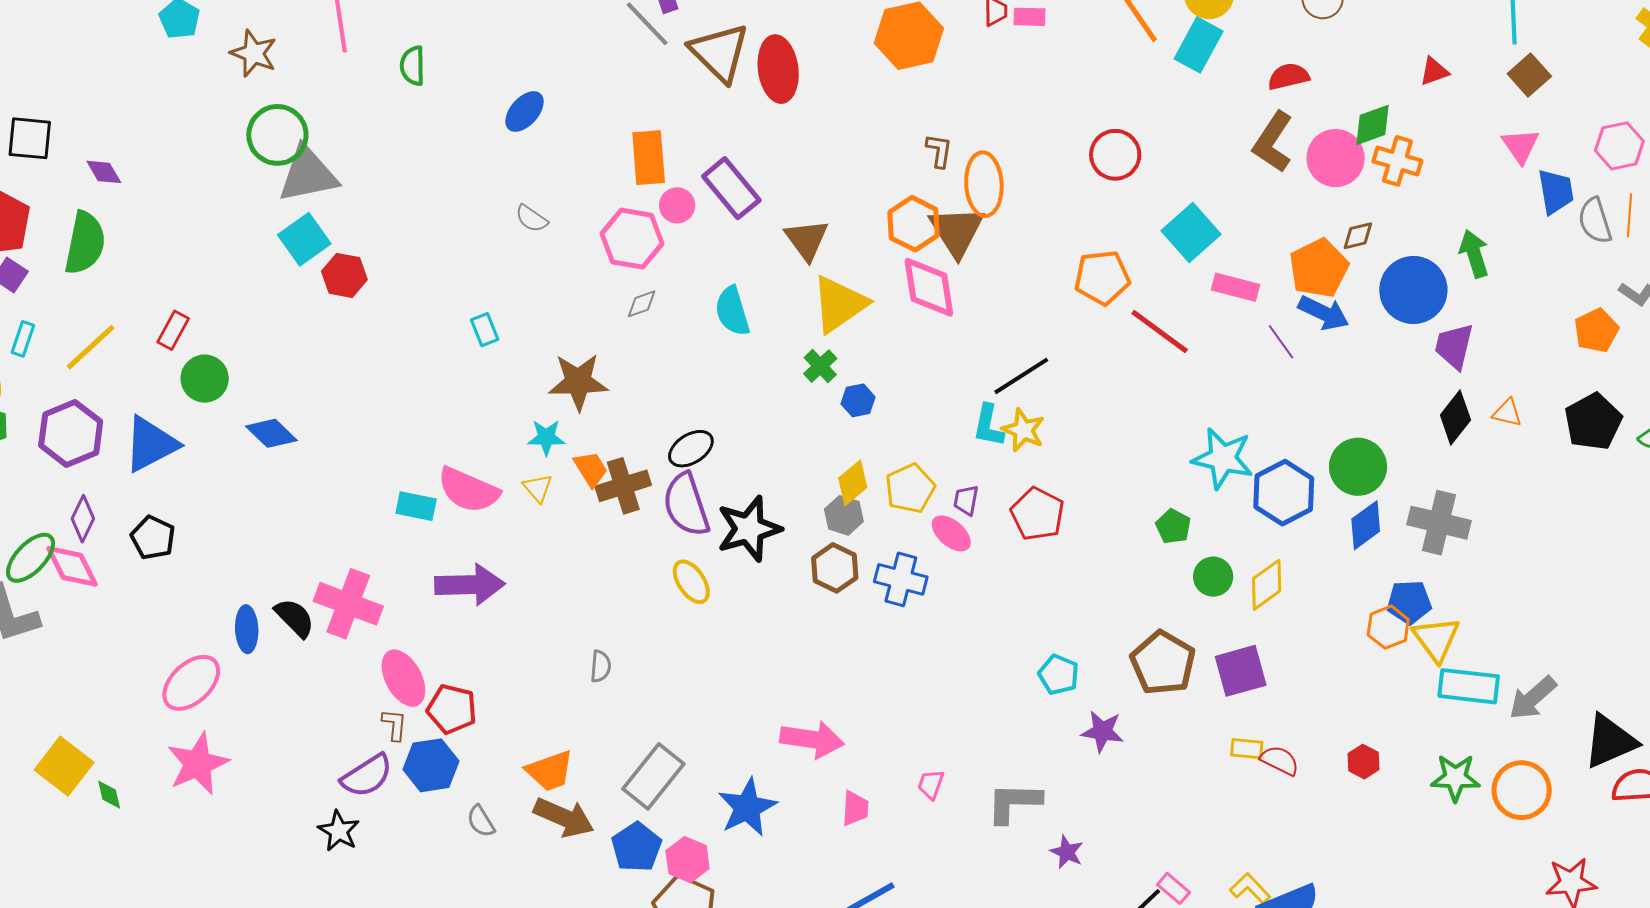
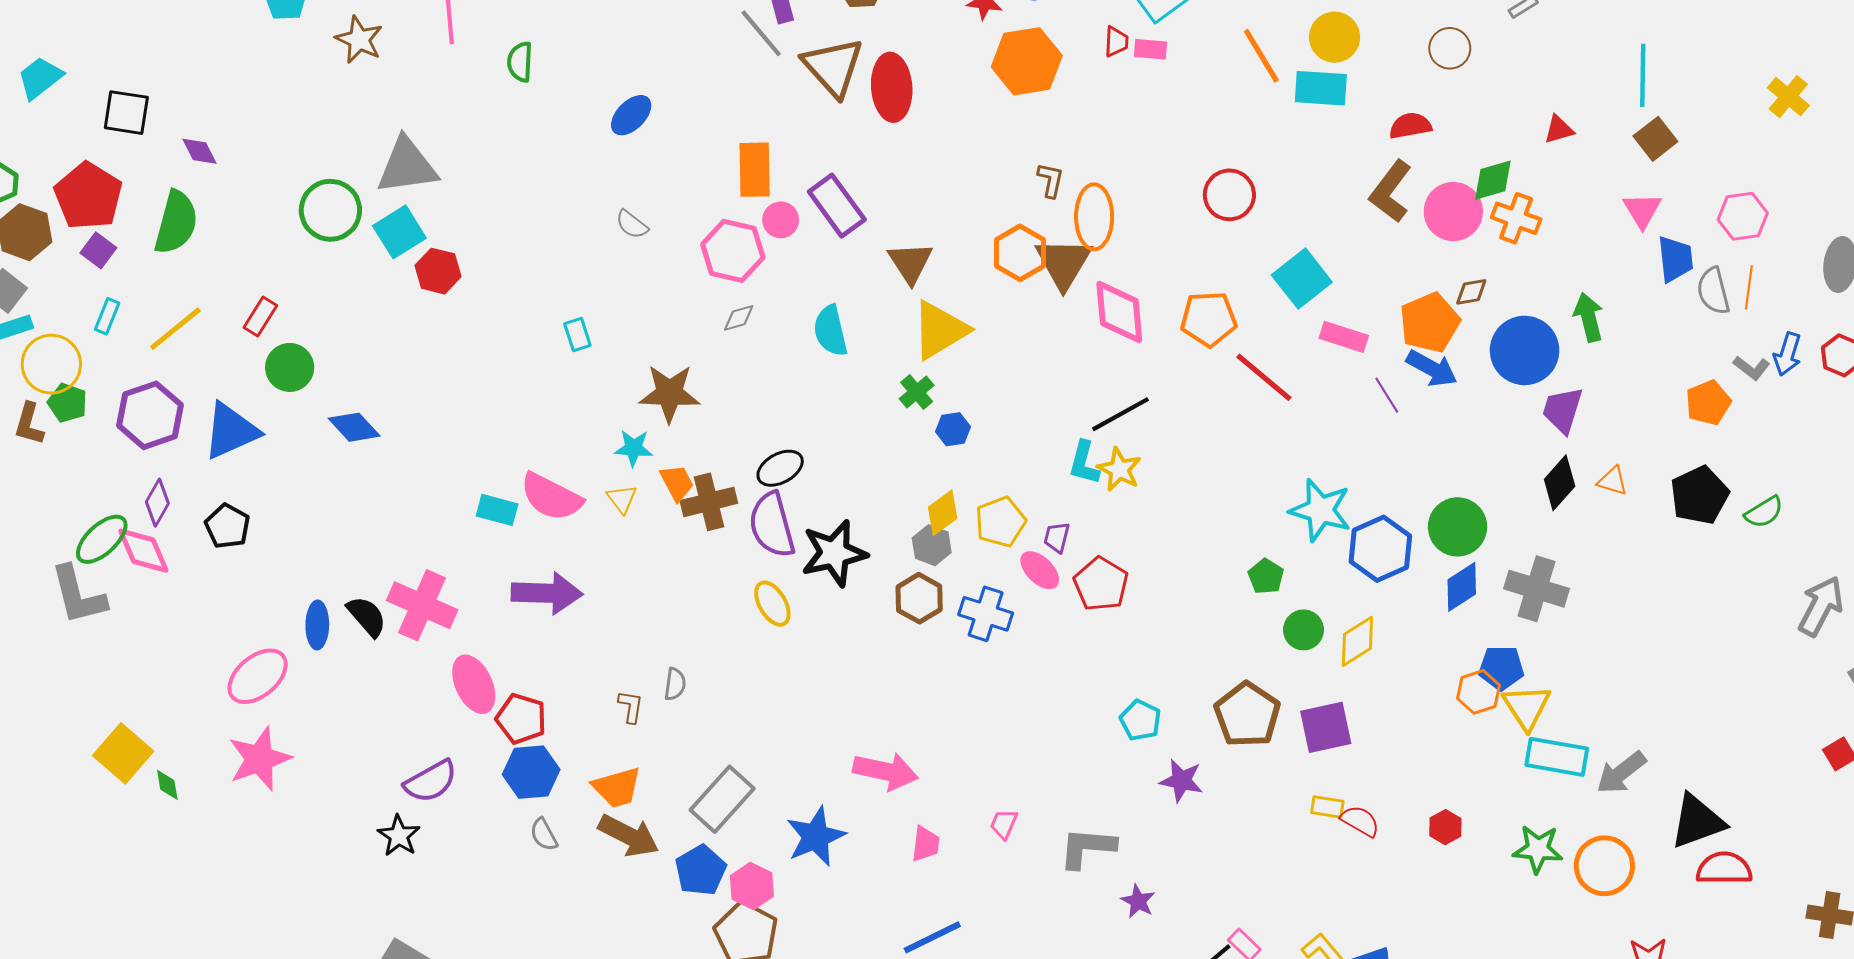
cyan rectangle: (1199, 45) -> (1321, 88), turned 62
green circle: (277, 135) -> (330, 210), moved
pink diamond: (929, 287) -> (1119, 312), moved
red pentagon: (1037, 514) -> (1101, 584), moved
brown L-shape: (394, 725) -> (631, 707), moved
blue hexagon: (431, 765) -> (531, 772), moved

